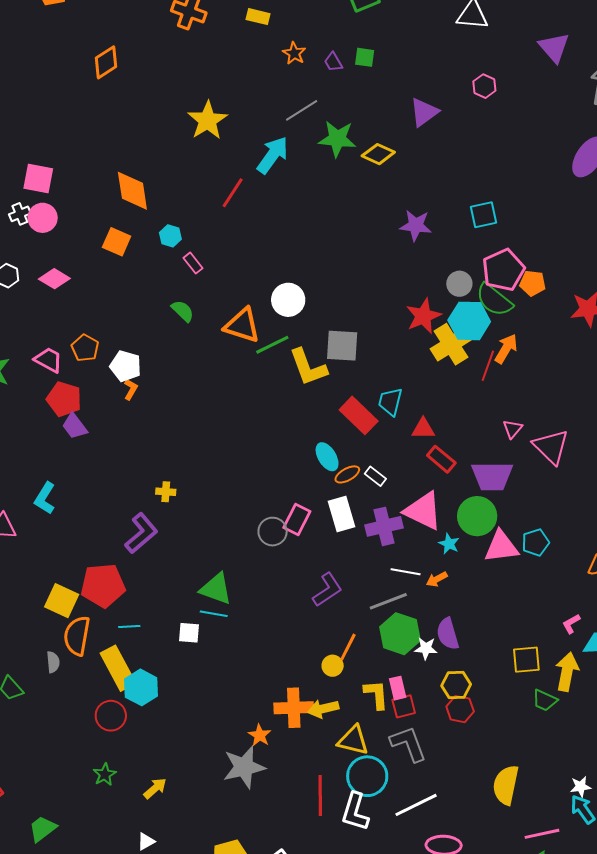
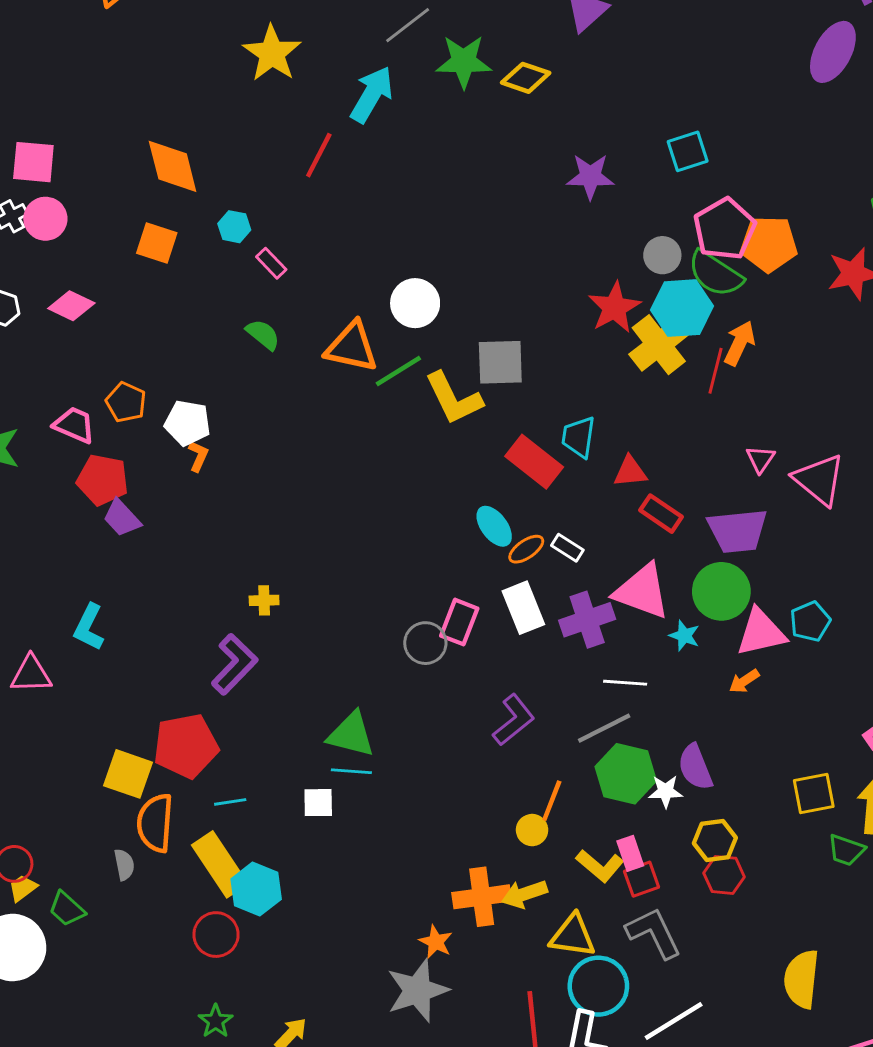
orange pentagon: (533, 283) -> (769, 244), size x1.5
orange arrow: (437, 579) -> (744, 681), moved
yellow L-shape: (376, 695) -> (600, 866), turned 140

